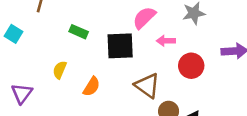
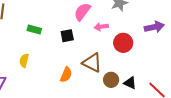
black square: (120, 46) -> (67, 36), size x0.6
orange semicircle: (92, 87) -> (66, 75), moved

